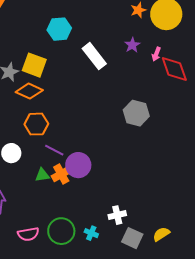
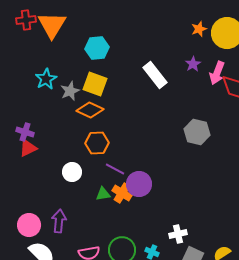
cyan hexagon: (59, 29) -> (97, 48), moved
pink arrow: (156, 54) -> (217, 73), size x1.6
orange cross: (61, 174) -> (122, 193), turned -30

